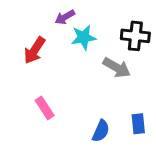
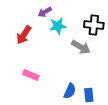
pink rectangle: (45, 108) -> (31, 75), turned -35
blue rectangle: (138, 124) -> (89, 95), moved

